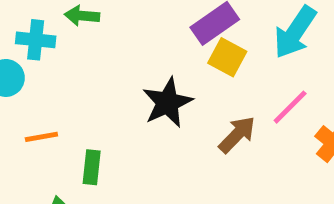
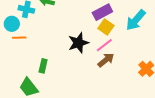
pink line: (290, 107) -> (104, 45), moved
orange line: (41, 137) -> (19, 38), moved

